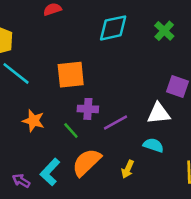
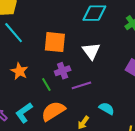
purple cross: (88, 109) -> (63, 71), turned -35
white triangle: (159, 113) -> (91, 51), moved, turned 48

